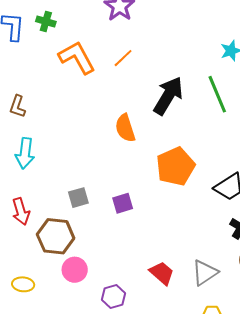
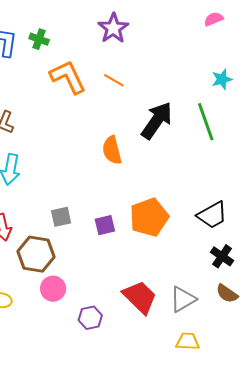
orange line: (123, 58) -> (114, 80), turned 70
orange pentagon: (175, 167) -> (149, 217), moved
red trapezoid: (162, 273) -> (140, 297), size x1.4

